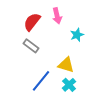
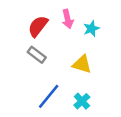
cyan star: (77, 35) -> (91, 29), moved
yellow triangle: (66, 65) -> (82, 64), moved

